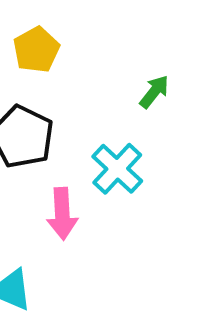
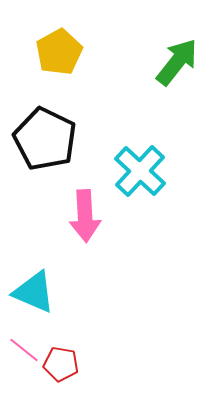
green arrow: (154, 92) -> (177, 62), moved, size x1.4

